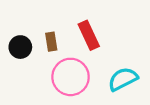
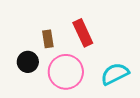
black circle: (20, 47) -> (28, 62), moved

